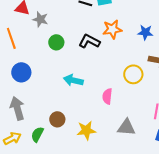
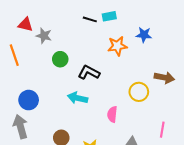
blue star: (145, 32) -> (144, 35), moved
black L-shape: (89, 41) -> (89, 72), moved
blue circle: (21, 72) -> (29, 100), moved

